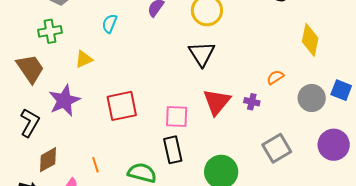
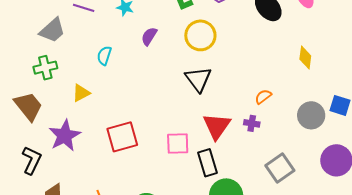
yellow diamond: (310, 40) -> (305, 58), size x0.7
orange semicircle: (275, 77) -> (263, 97), moved
black rectangle: (173, 150) -> (208, 163), moved

